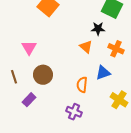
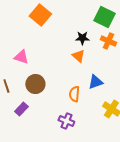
black star: (98, 29) -> (82, 38), moved
pink triangle: (29, 48) -> (21, 57), turned -42
orange cross: (116, 49) -> (108, 41), moved

